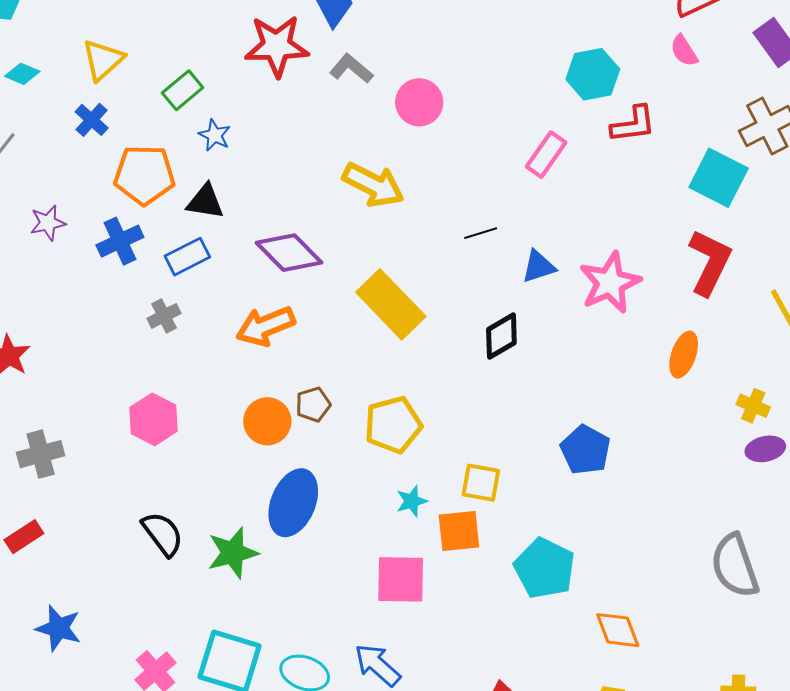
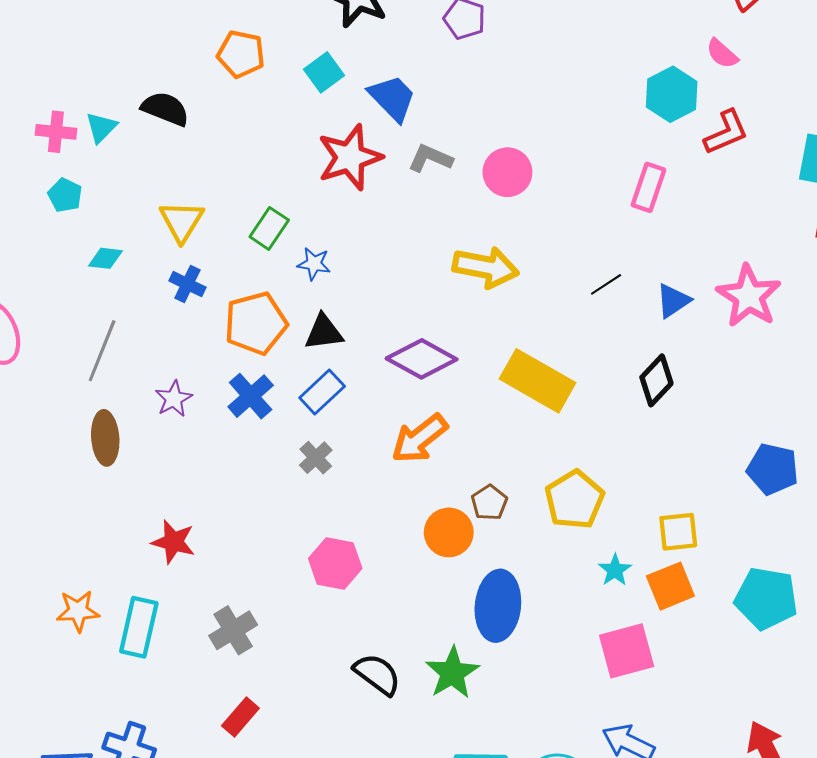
pink semicircle: (684, 51) -> (722, 54), moved

